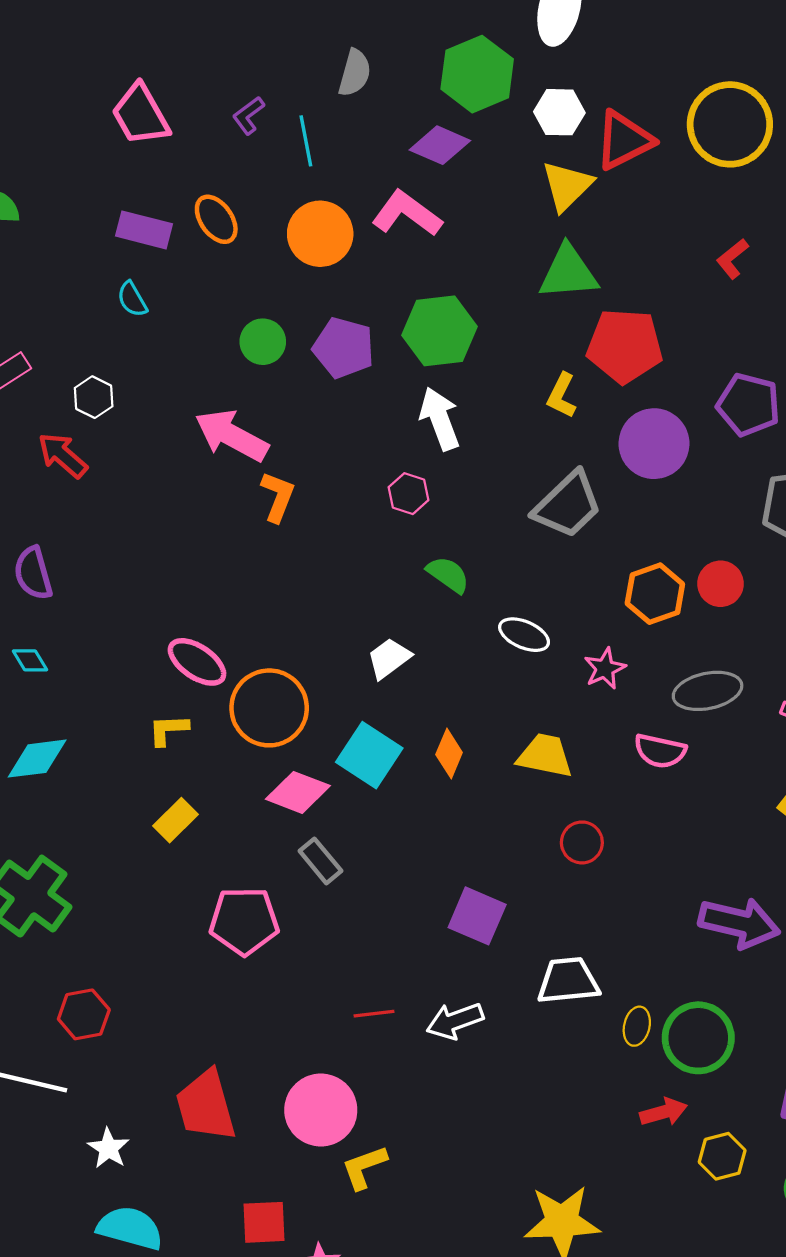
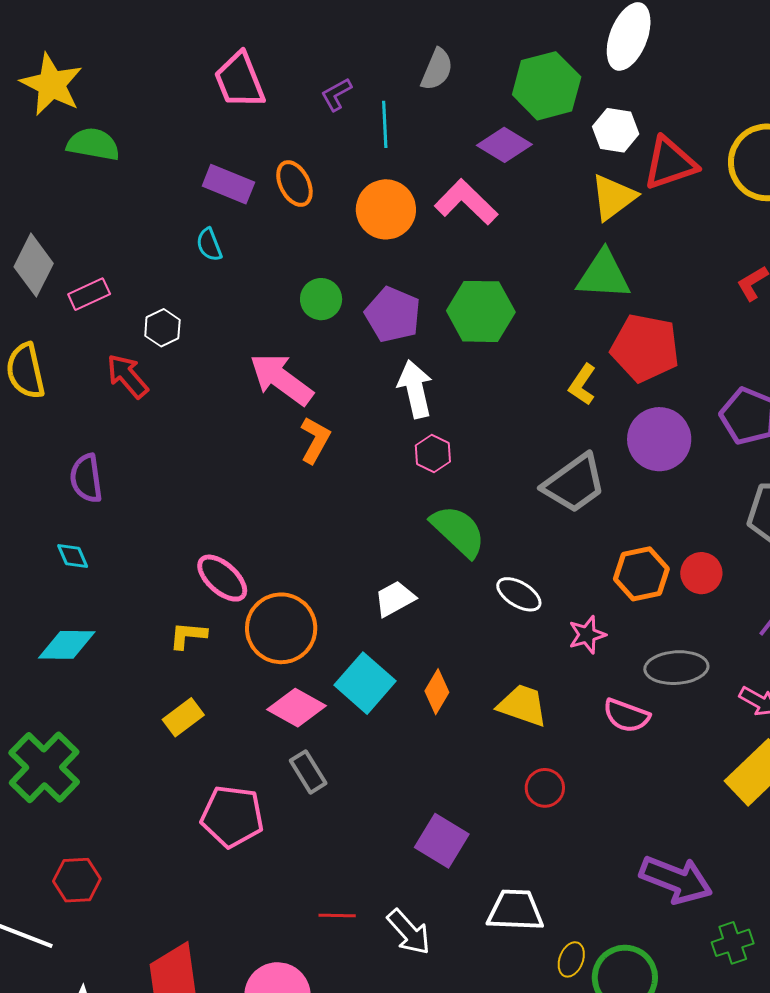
white arrow: (440, 419) -> (415, 389), moved
green semicircle: (448, 575) -> (458, 531), size x1.5
white arrow: (455, 1021) -> (409, 932), turned -120

